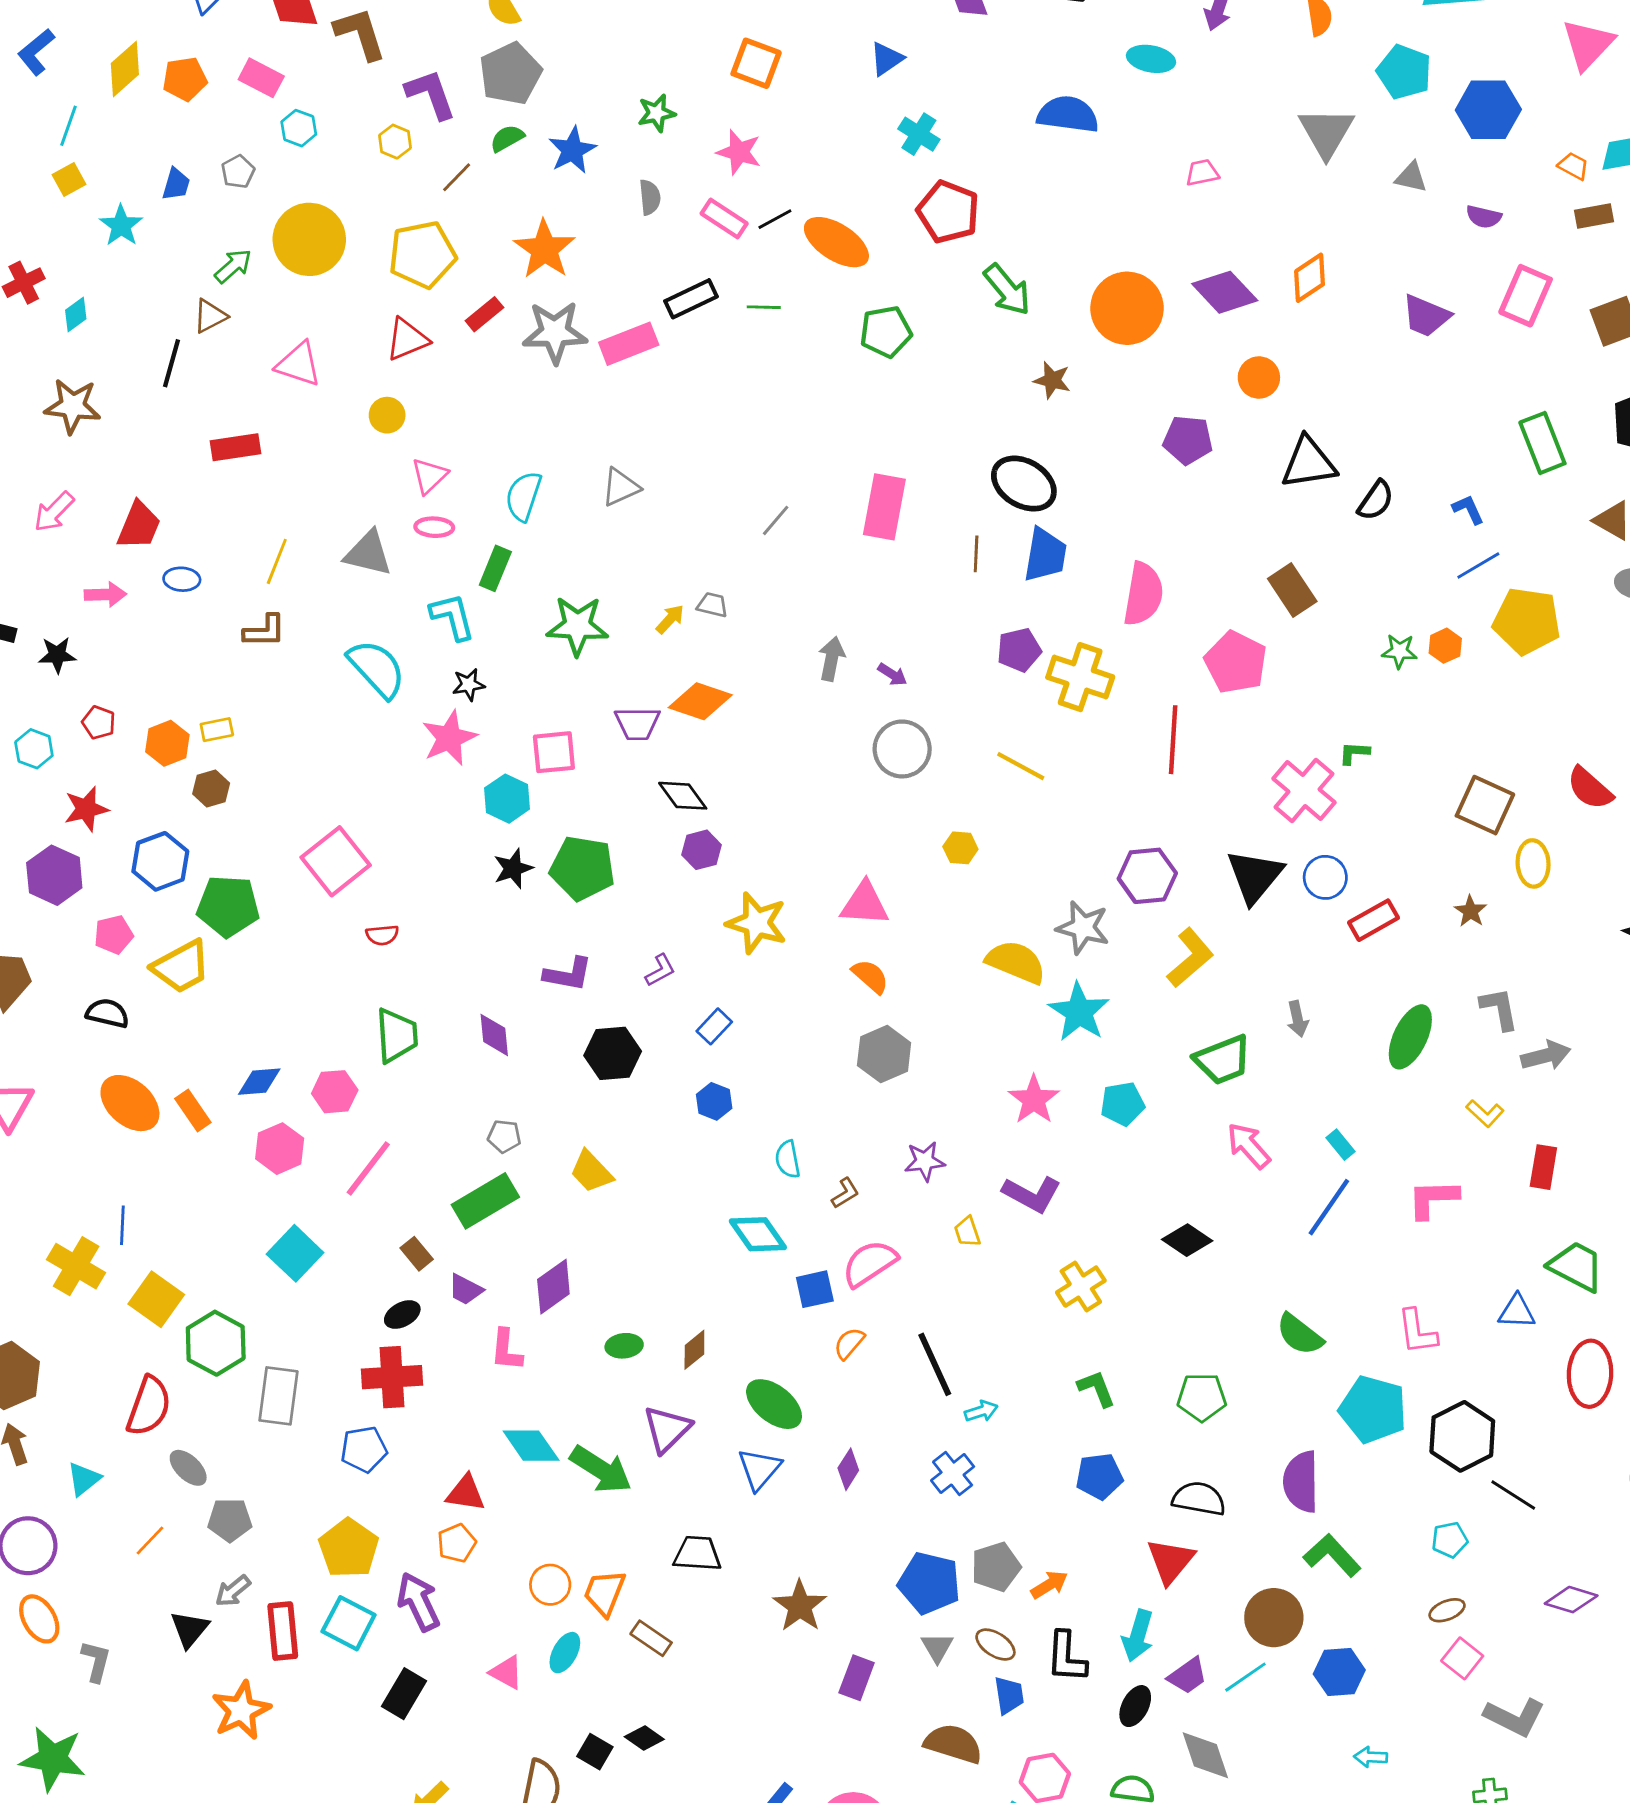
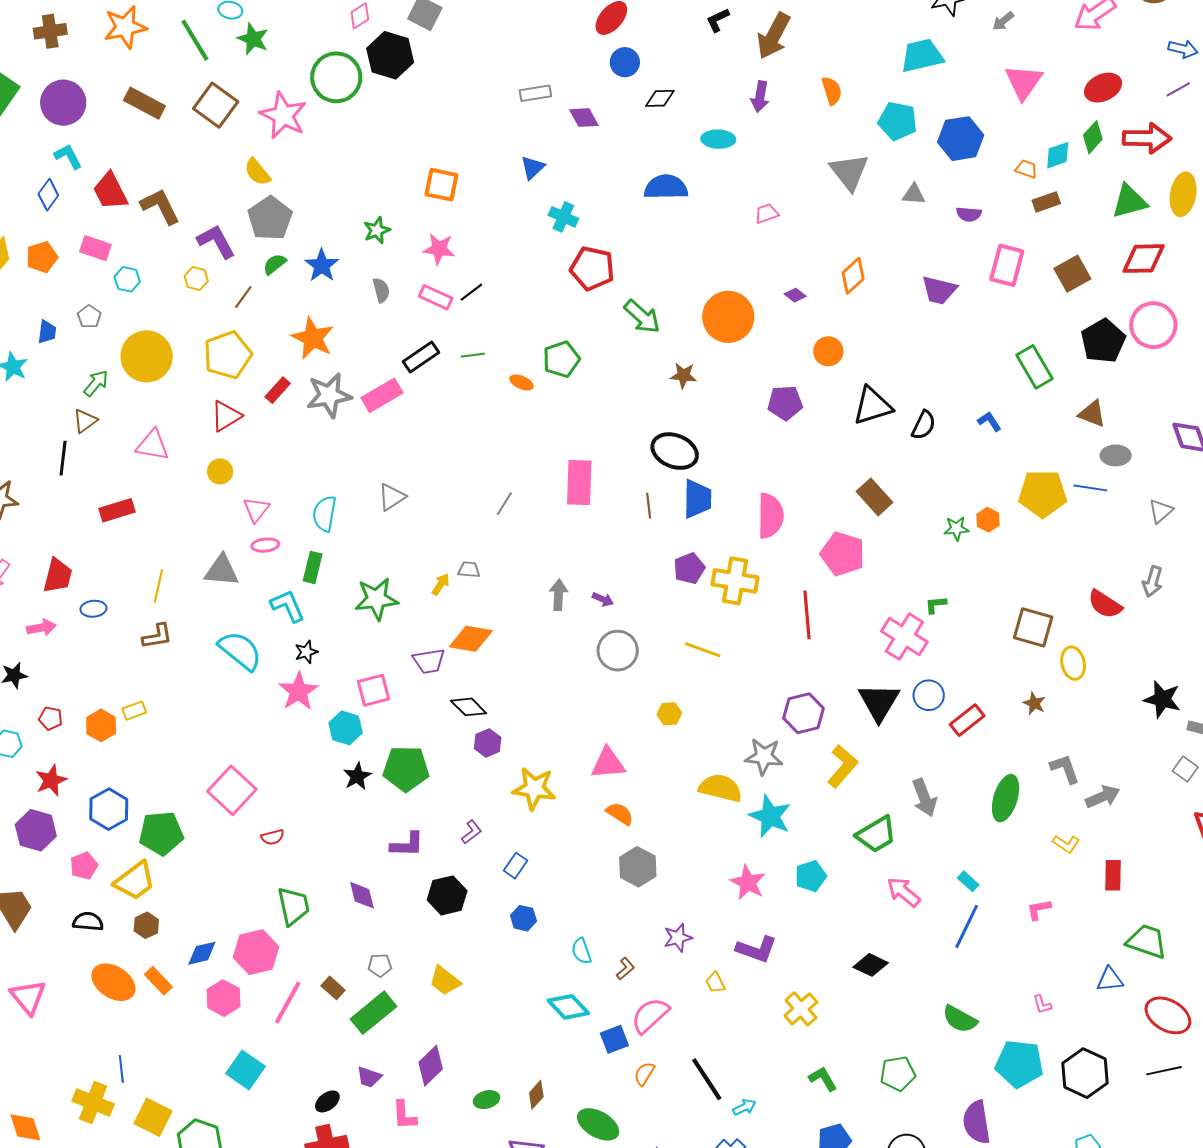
orange ellipse: (836, 242) -> (522, 382), moved, size x0.5
purple diamond: (1225, 292) -> (795, 295), size x0.5
blue line: (1478, 565) -> (1090, 488), moved, turned 48
brown hexagon: (211, 788) -> (146, 925), moved
gray arrow: (1298, 1019) -> (924, 798), size x1.5
pink hexagon: (335, 1092) -> (256, 952), size x1.4
pink L-shape: (1433, 1199) -> (1039, 909), size x0.7
brown rectangle: (417, 1254) -> (333, 988), moved
pink L-shape: (1417, 1332) -> (1042, 1004), size x0.6
red ellipse: (1590, 1374) -> (1168, 1015), turned -54
black line: (1513, 1495) -> (1164, 1071), moved, turned -36

